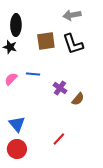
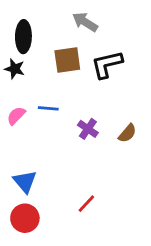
gray arrow: (72, 15) -> (85, 22), moved, turned 42
black L-shape: (73, 44) -> (107, 64), turned 95
brown semicircle: (78, 99) -> (127, 133), moved

